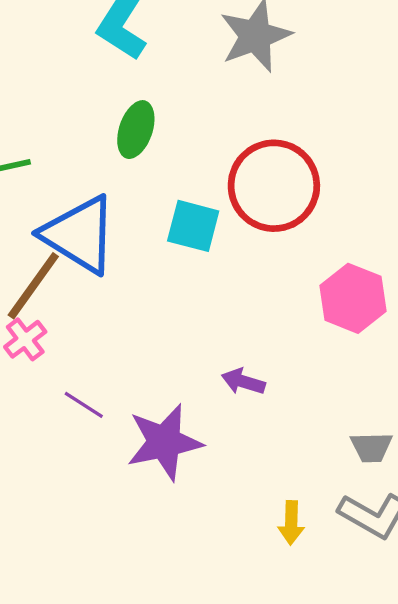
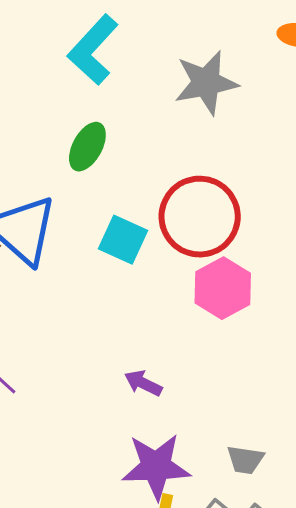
pink hexagon: (353, 298) -> (223, 288), moved
purple star: (164, 442) -> (156, 466), moved

